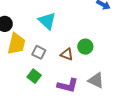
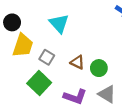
green circle: (85, 47) -> (99, 68), moved
green square: (34, 76) -> (39, 83), size x1.5

